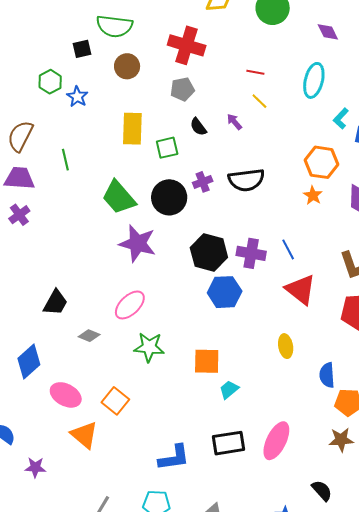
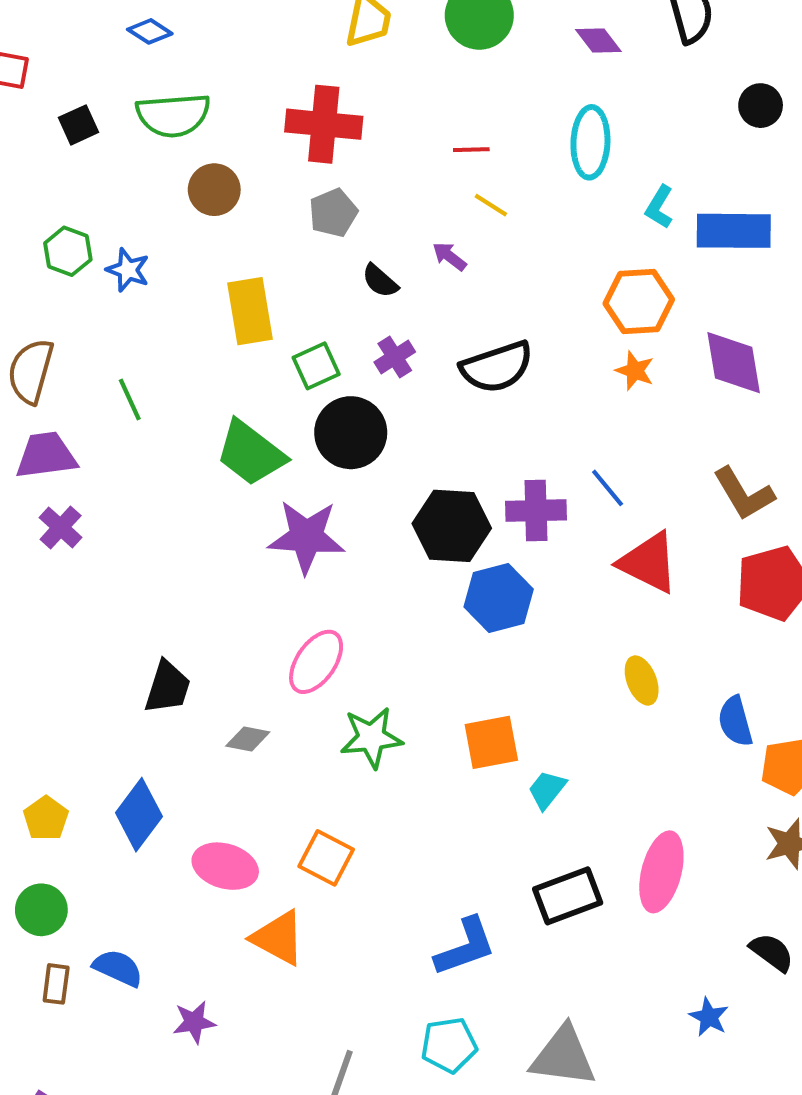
black square: (82, 49) -> (78, 125), moved
green square: (167, 148) -> (316, 366), moved
purple cross: (203, 182) -> (395, 357), moved

